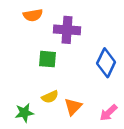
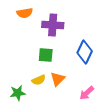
green square: (48, 59) -> (46, 55), moved
orange triangle: (73, 107) -> (58, 79), moved

